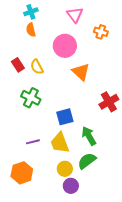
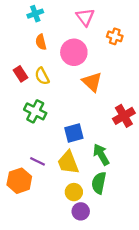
orange semicircle: (31, 30) -> (41, 42), moved
purple line: (33, 142) -> (37, 161), turned 40
green semicircle: (87, 161) -> (99, 183), turned -42
orange hexagon: (22, 173) -> (19, 181), moved

